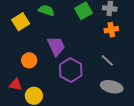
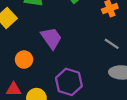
purple hexagon: (71, 70) -> (69, 82), moved

